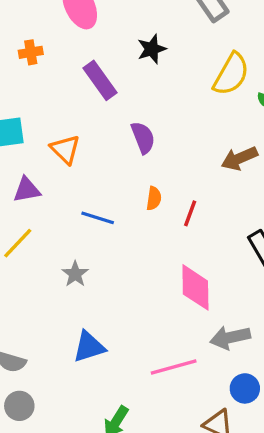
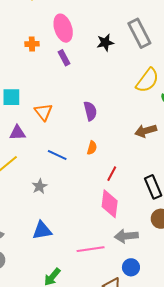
black star: (152, 49) -> (105, 43), moved
orange cross: (31, 52) -> (32, 44), moved
purple rectangle: (100, 80) -> (64, 58), moved, size x0.7
red line: (190, 213) -> (112, 174), moved

